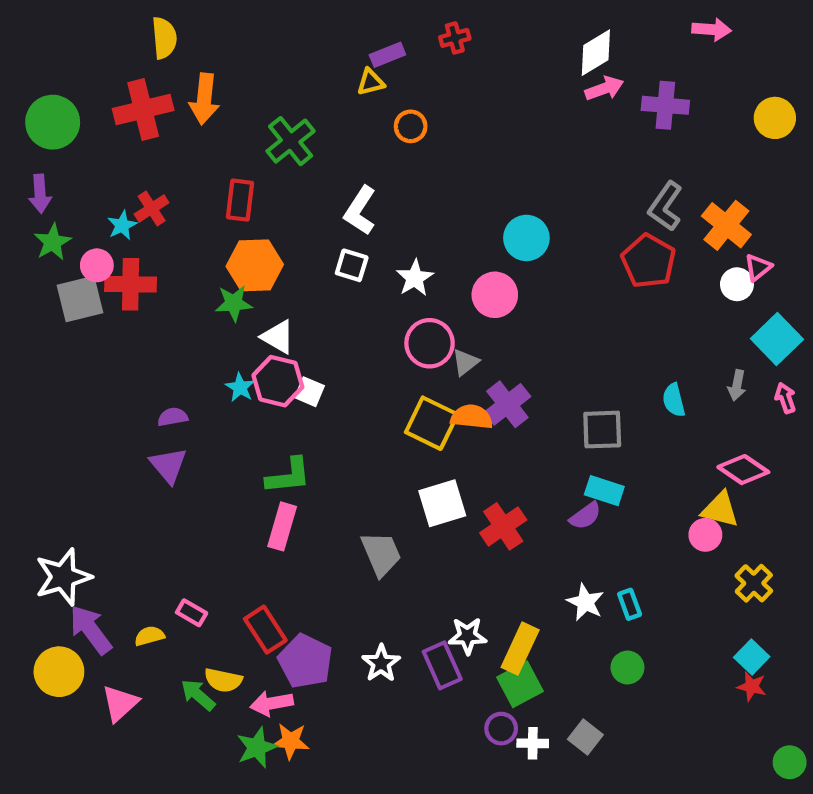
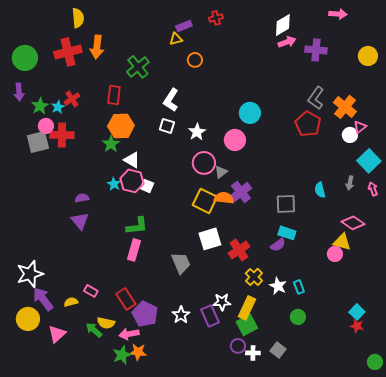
green star: (53, 242) -> (40, 106), moved
green star: (234, 303) -> (111, 144), turned -30
yellow cross: (754, 583) -> (254, 277), moved

